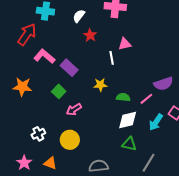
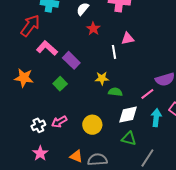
green semicircle: (123, 97) -> (115, 92), moved
pink arrow: (74, 109) -> (59, 122), moved
cyan arrow: (156, 122) -> (156, 118), turned 150
yellow circle: (70, 140) -> (92, 125), moved
pink star: (24, 163) -> (40, 153), moved
orange triangle: (50, 163) -> (76, 156), moved

